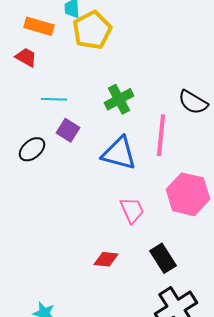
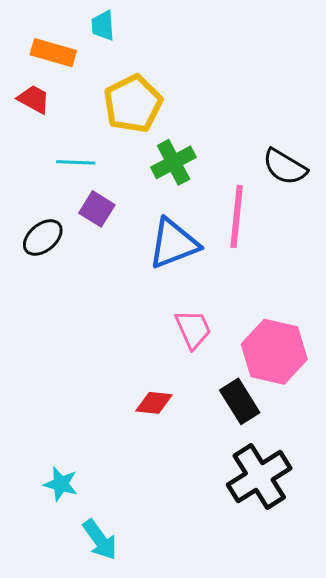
yellow pentagon: (92, 30) -> (133, 104), moved
blue triangle: (119, 153) -> (174, 244), turned -36
pink hexagon: (188, 194) -> (274, 352), moved

